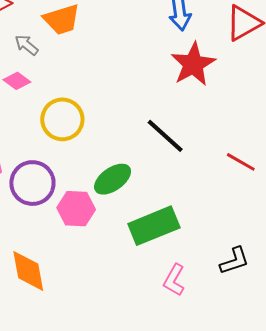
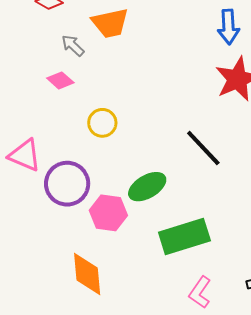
yellow circle: (62, 119) -> (102, 123), size x0.7
orange diamond: (28, 271) -> (87, 274), moved

